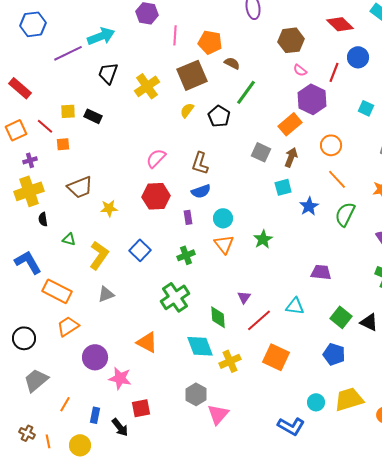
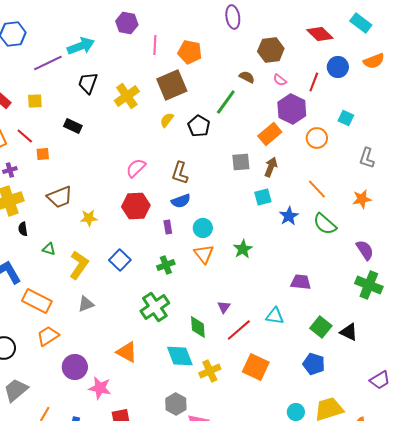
brown semicircle: (232, 63) -> (247, 77), moved
yellow square: (68, 111) -> (35, 101), moved
orange circle: (331, 145) -> (317, 138), moved
gray square: (261, 152) -> (241, 162), turned -30
green semicircle: (345, 214) -> (325, 224), turned -75

